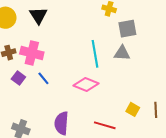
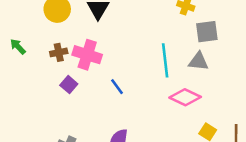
blue line: (43, 78) -> (117, 87), moved
pink diamond: (86, 84) -> (185, 97), moved

